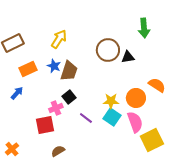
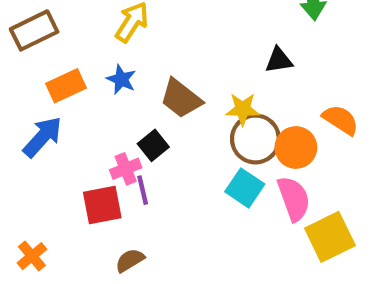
brown circle: (108, 50) -> (255, 139), moved
brown trapezoid: (69, 71) -> (181, 99), moved, turned 110
blue arrow: (17, 93) -> (43, 137), size x1.5
yellow star: (111, 101) -> (243, 109), moved
purple line: (86, 118) -> (143, 190), moved, turned 40

